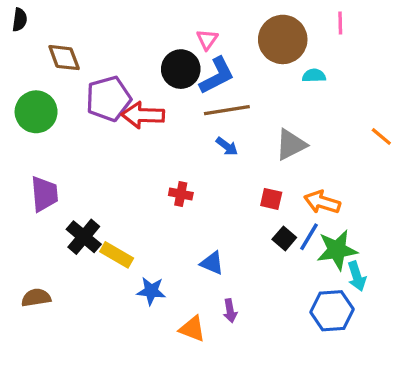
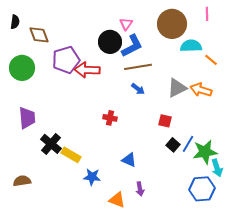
black semicircle: (20, 20) -> (15, 22), moved
cyan semicircle: (314, 76) -> (191, 46), size x1.5
orange line: (381, 136) -> (211, 60), moved
orange arrow: (322, 202) -> (201, 90), moved

